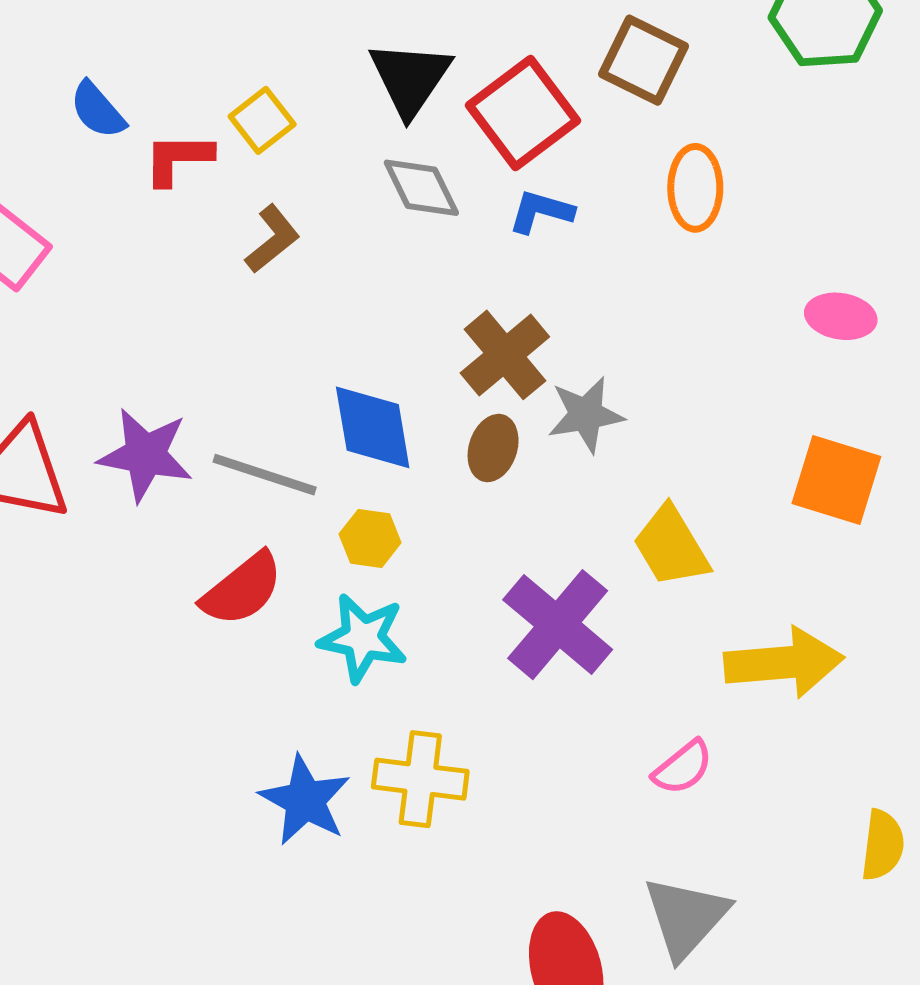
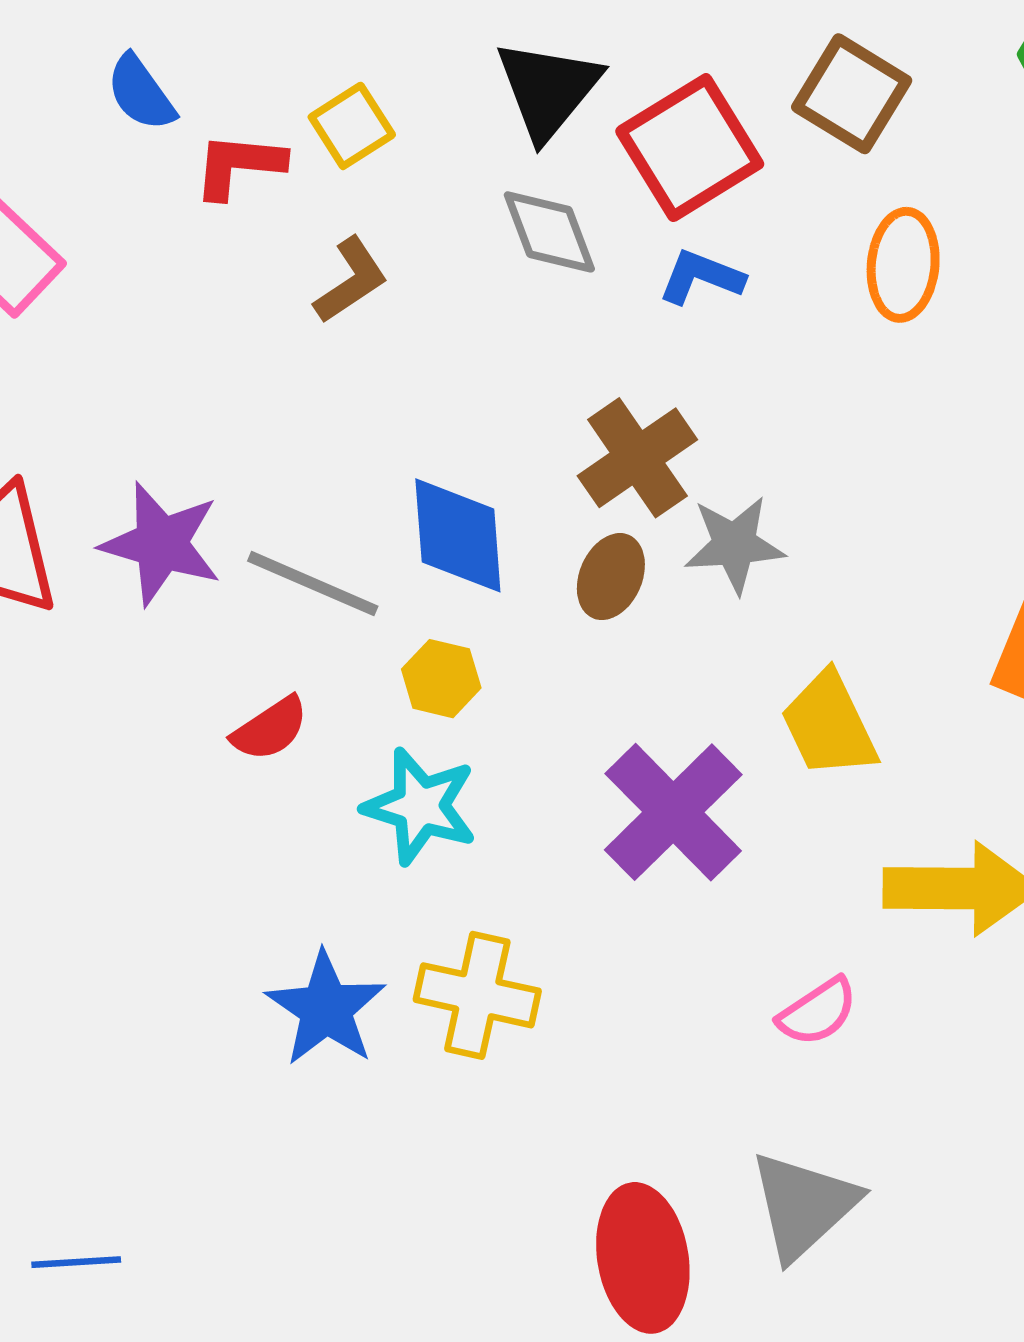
red semicircle: (242, 589) -> (270, 729), size x0.7

